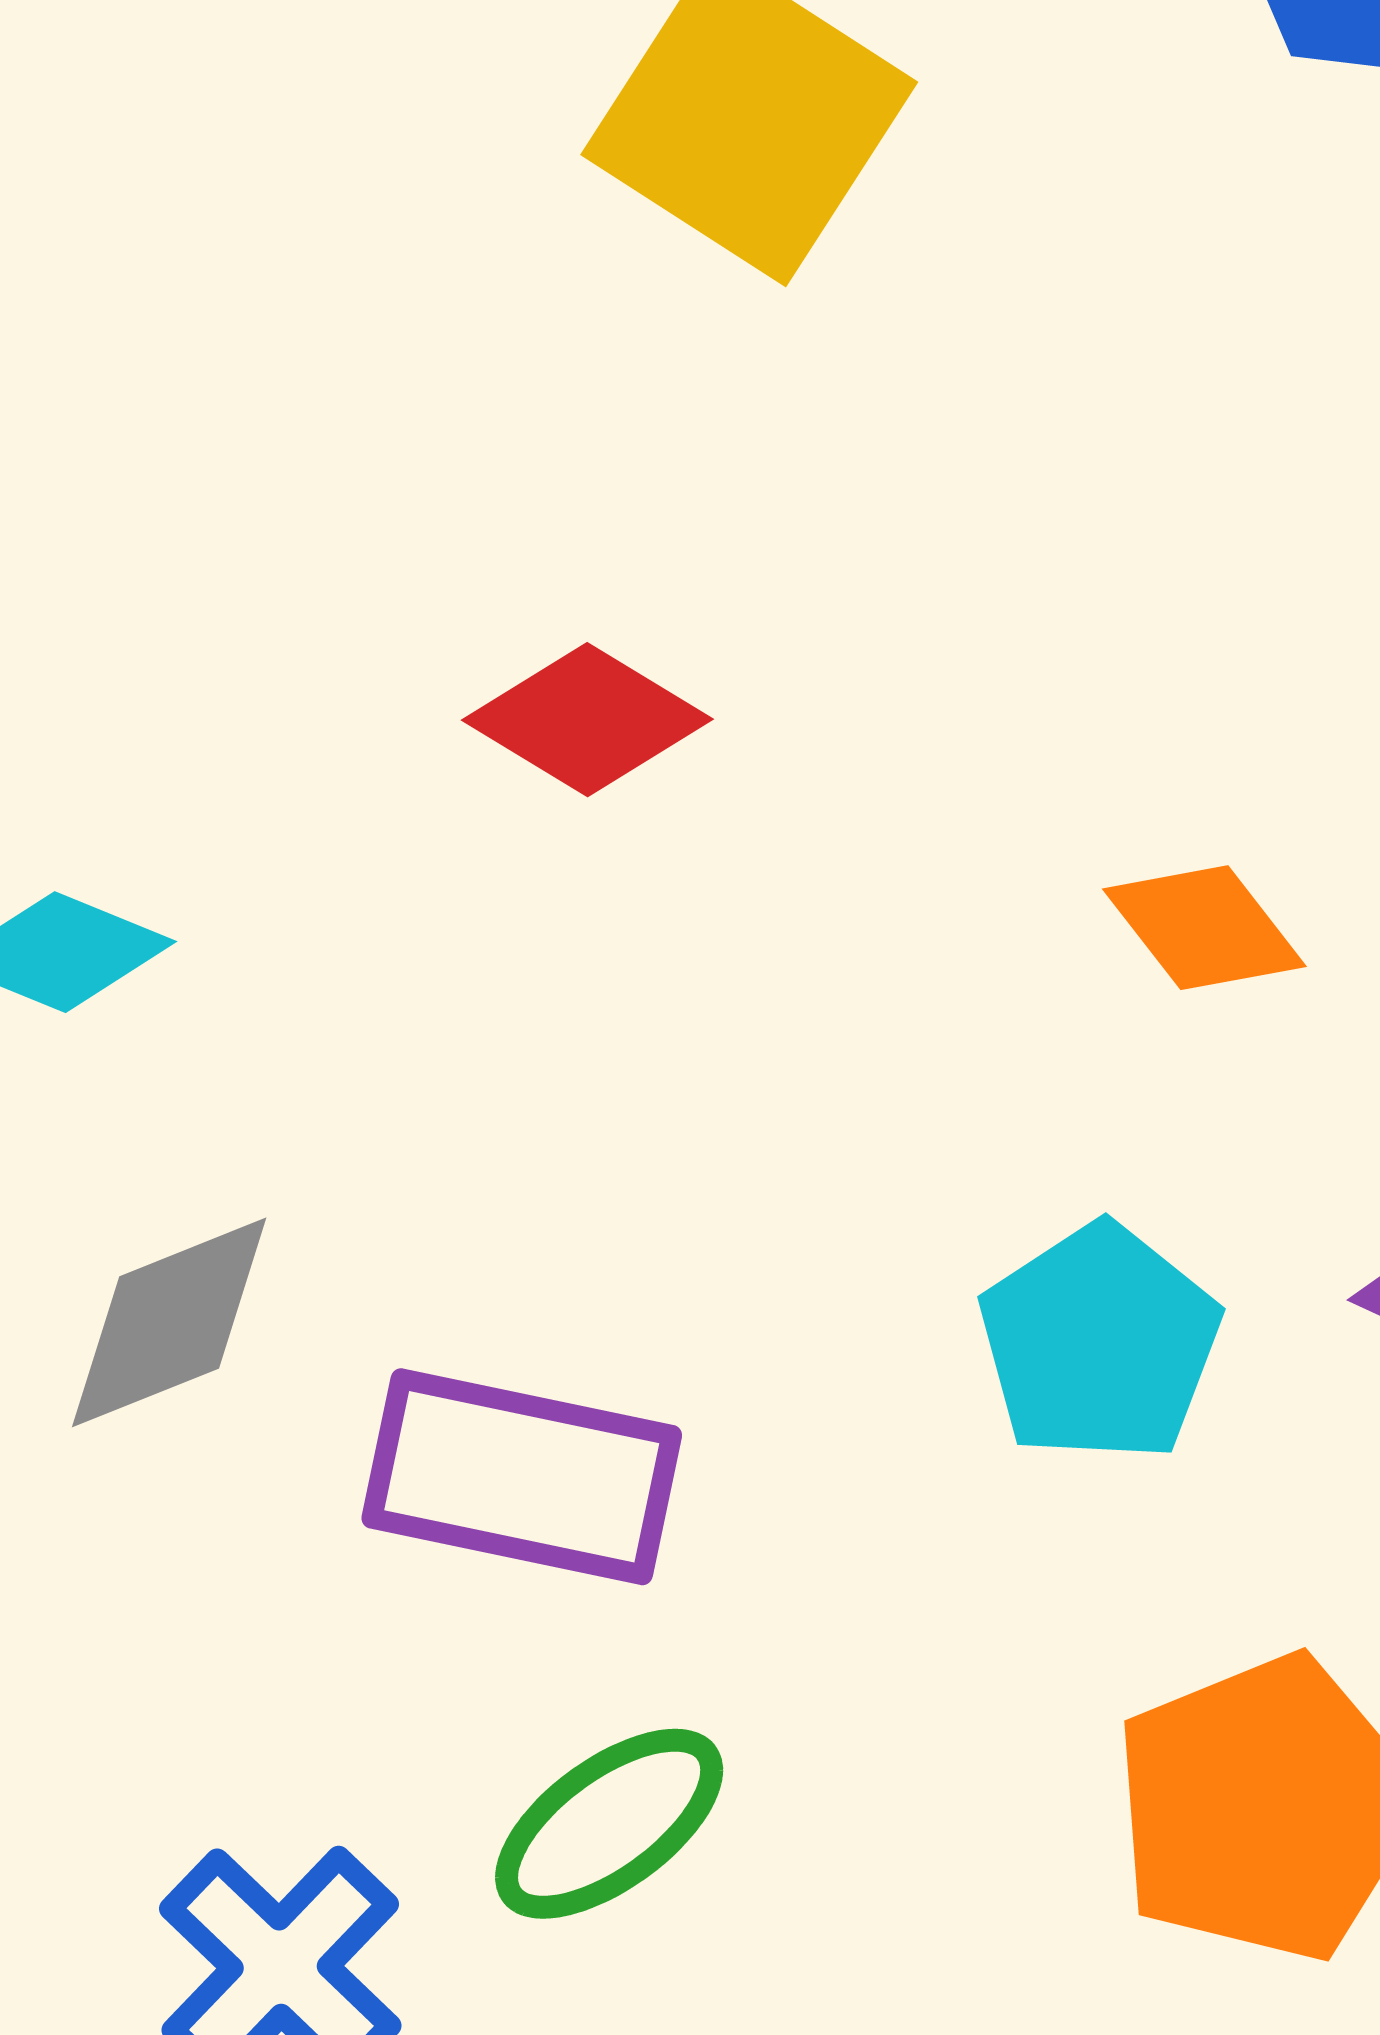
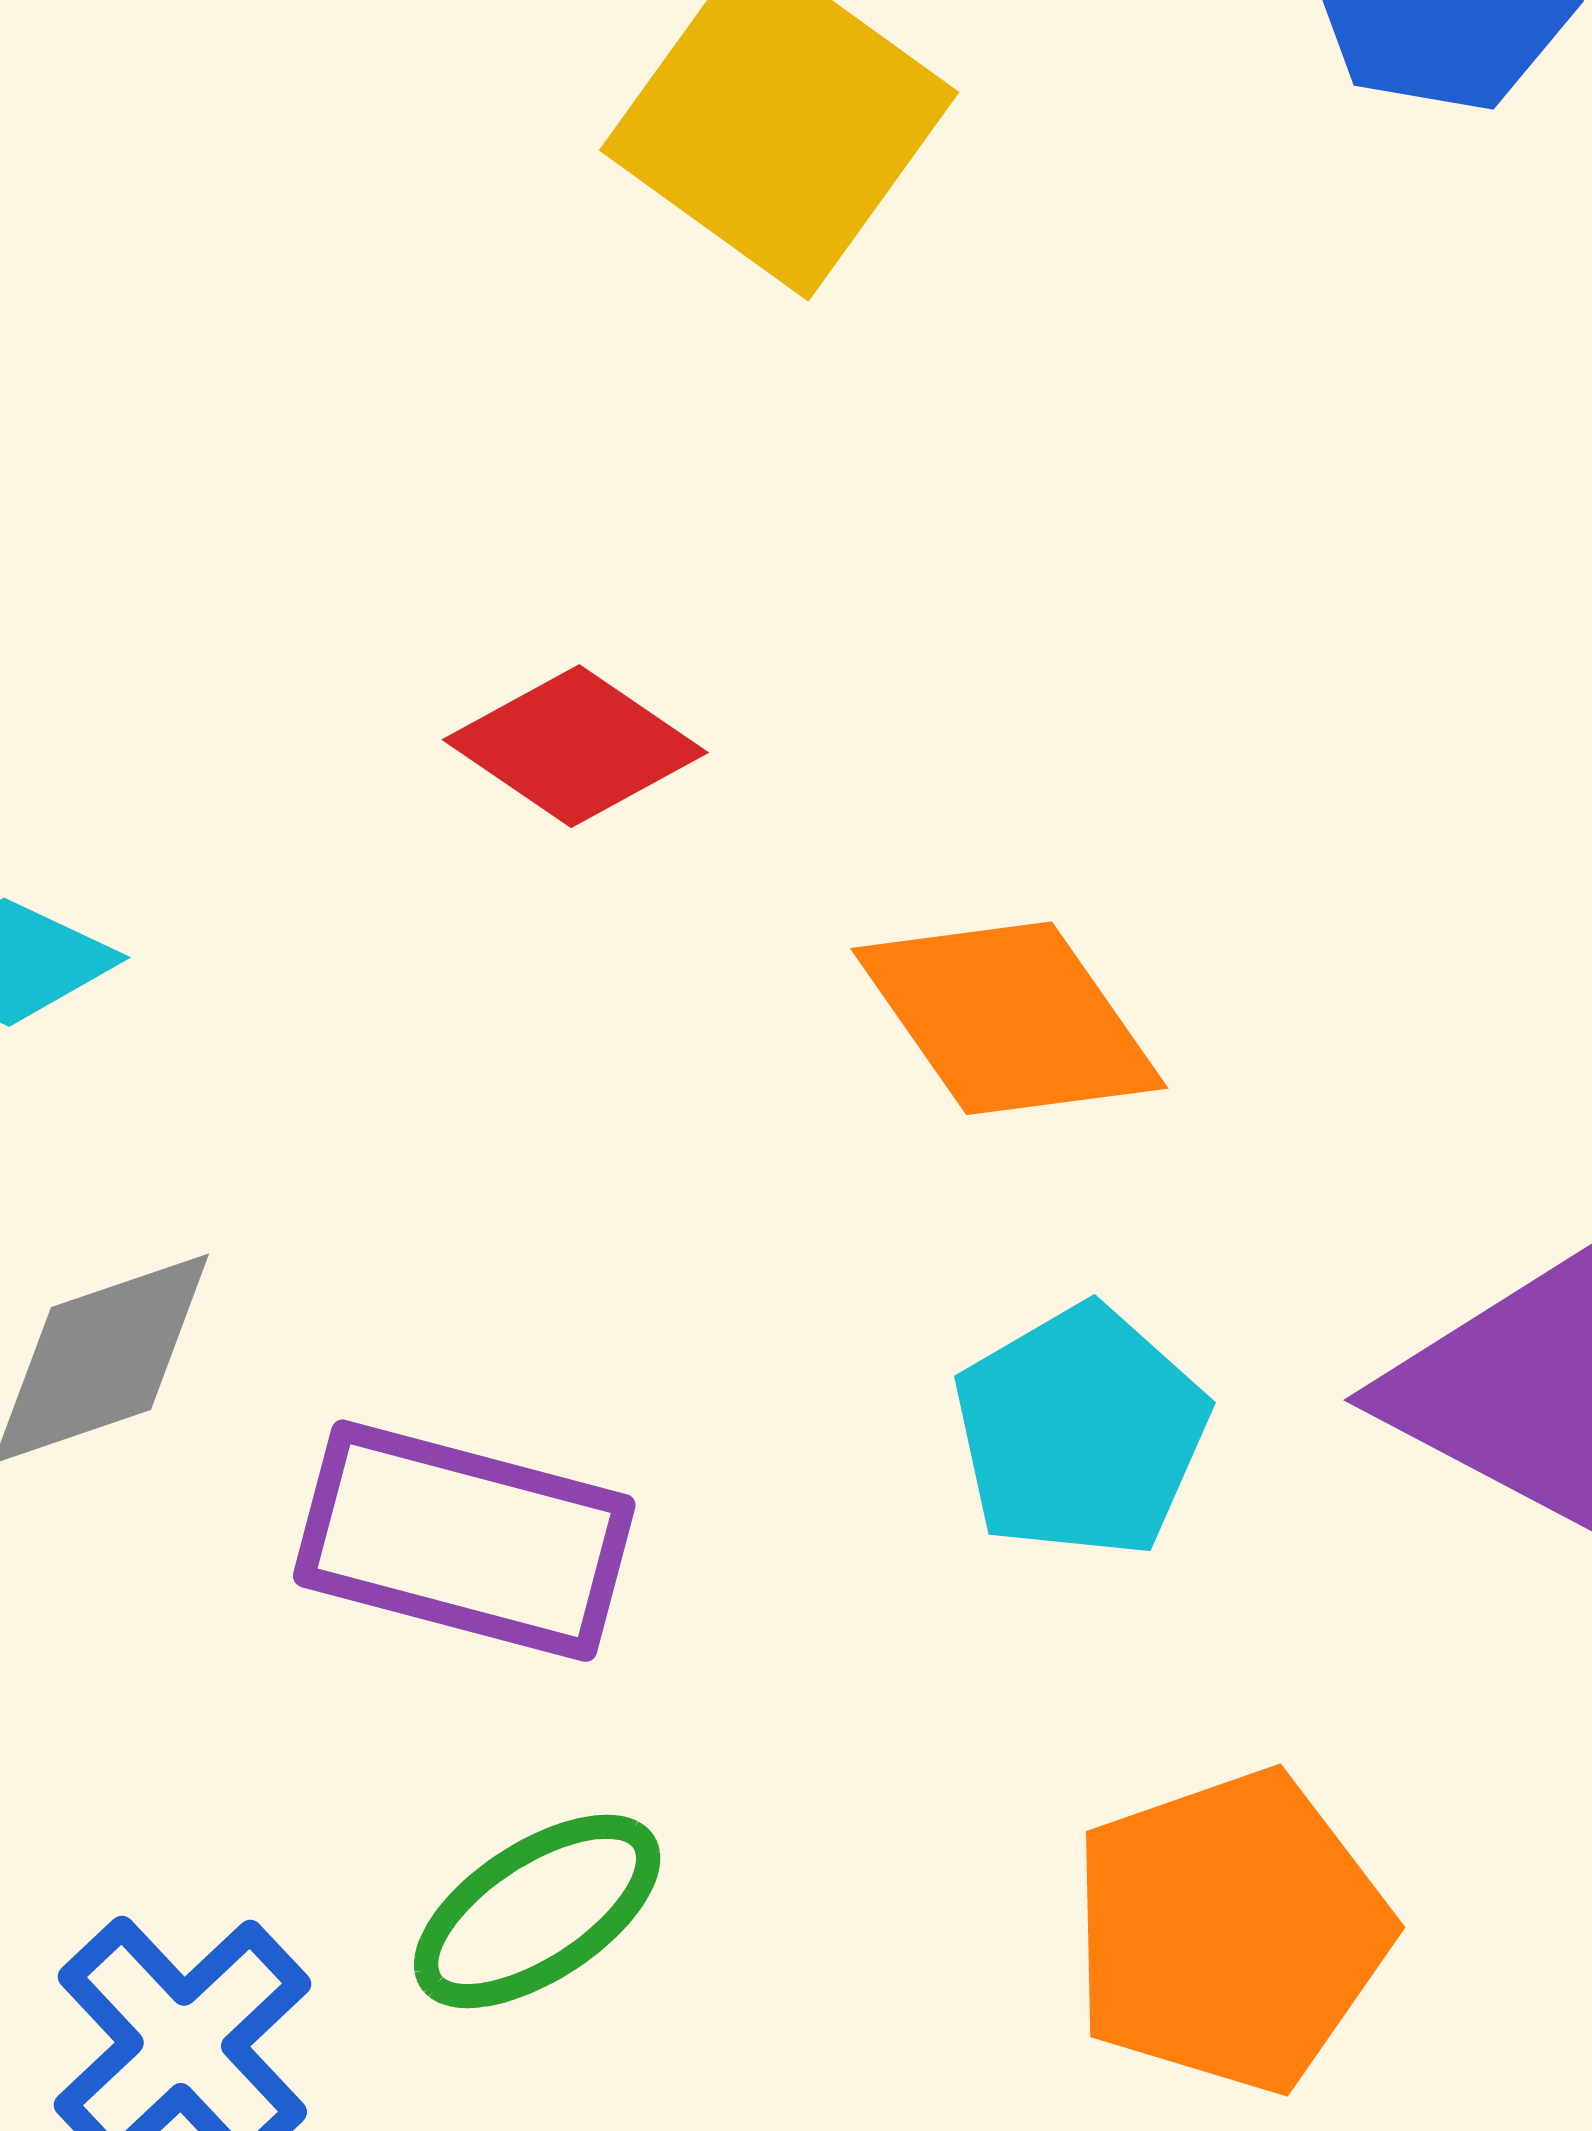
orange diamond: (1204, 928) -> (1009, 1018), moved, size x1.5

